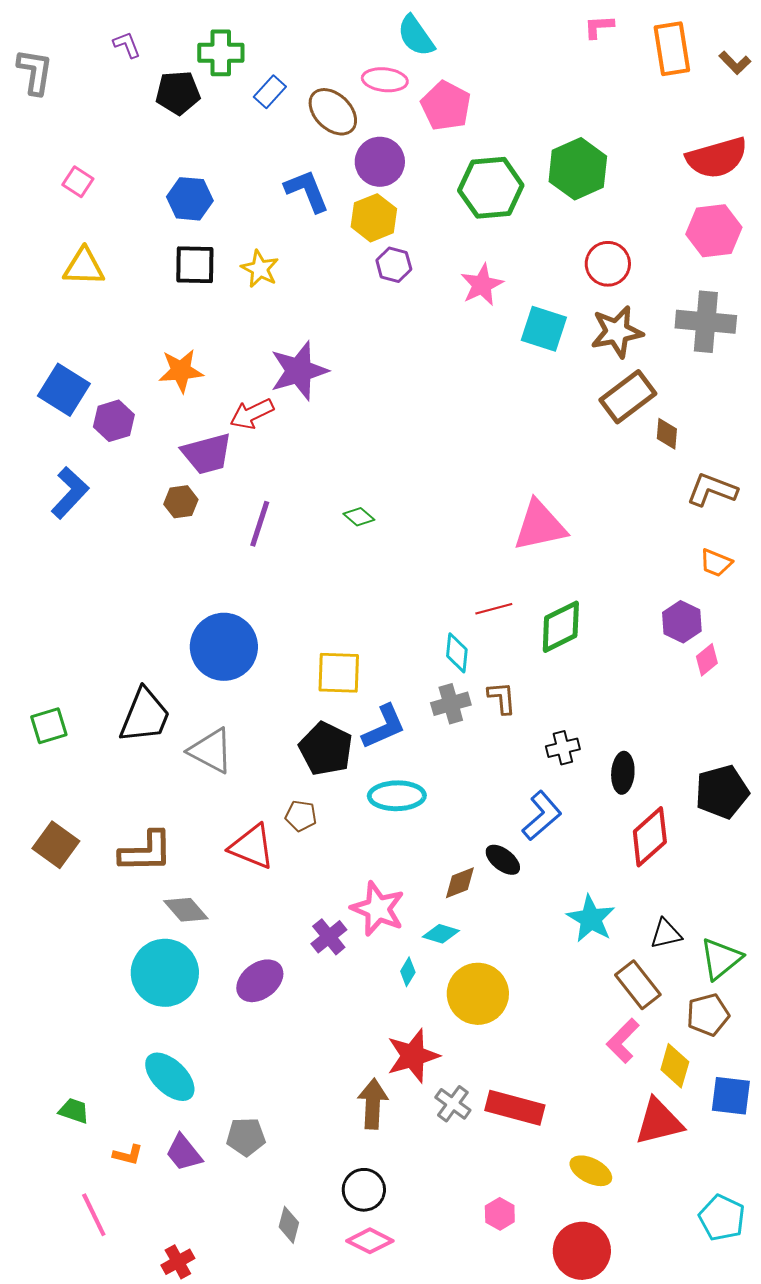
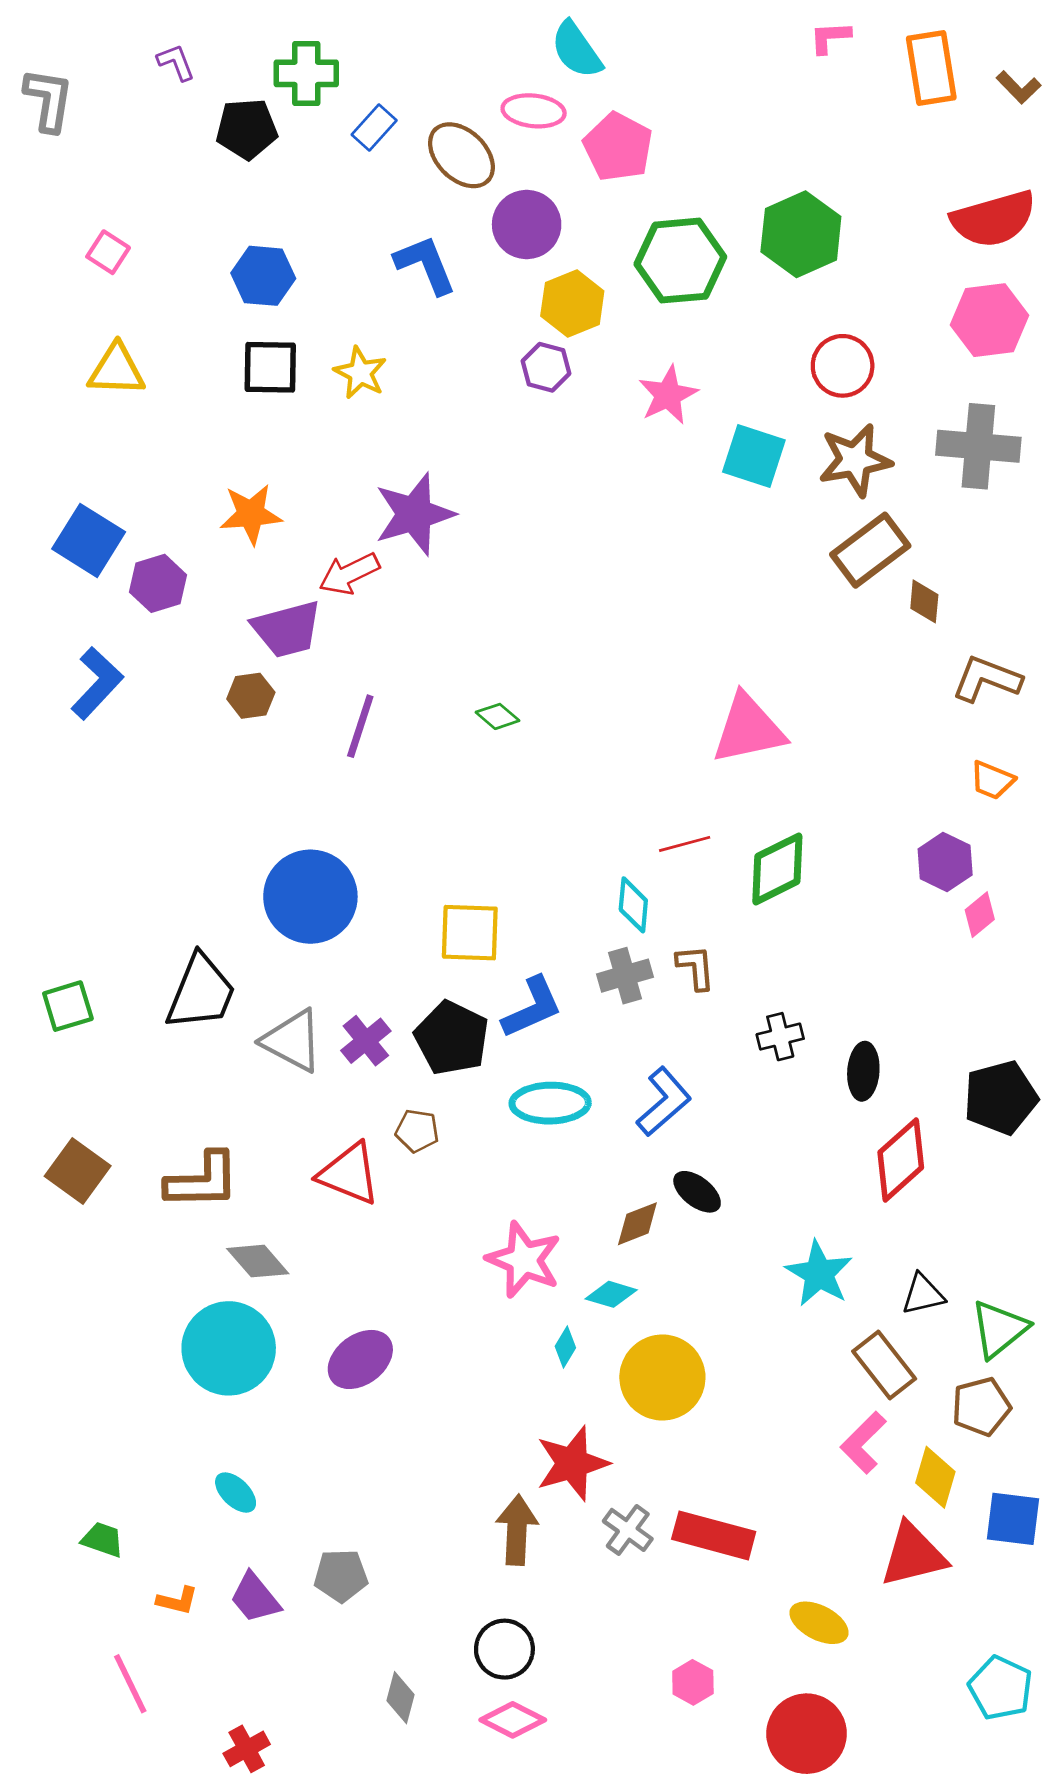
yellow hexagon: (374, 218) -> (572, 303), moved
blue L-shape: (542, 816) -> (664, 1102), moved
purple cross: (329, 937) -> (366, 1041), moved
cyan ellipse: (170, 1077) -> (236, 1493), size x0.6

